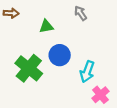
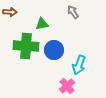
green cross: (29, 68) -> (26, 46), moved, turned -35
pink cross: (100, 95) -> (67, 86), moved

